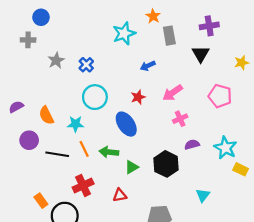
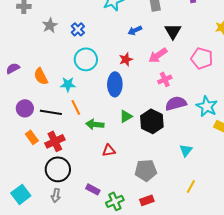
black triangle: (201, 54) -> (173, 31), moved
blue ellipse: (126, 124) -> (115, 84), turned 35
purple circle: (29, 140) -> (25, 108), moved
purple semicircle: (192, 145) -> (176, 103), size x1.5
green arrow: (109, 152) -> (95, 124), moved
green triangle: (132, 167) -> (126, 116), moved
red cross: (83, 186) -> (55, 141), moved
orange rectangle: (41, 201) -> (32, 137), moved

